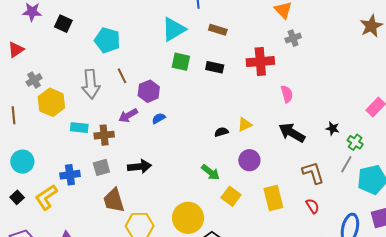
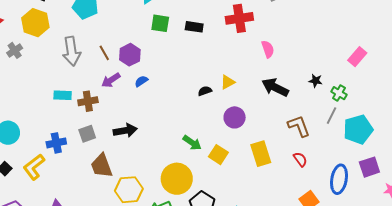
brown line: (122, 76) -> (104, 53), moved
yellow hexagon: (51, 102) -> (35, 23), moved
green arrow: (210, 172) -> (192, 143), moved

